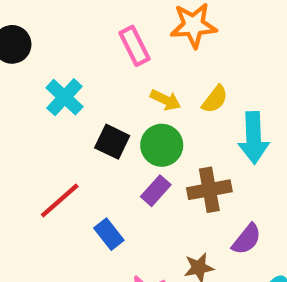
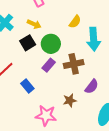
yellow arrow: (166, 100) -> (34, 24), moved
black square: (112, 142) -> (28, 43), turned 35

